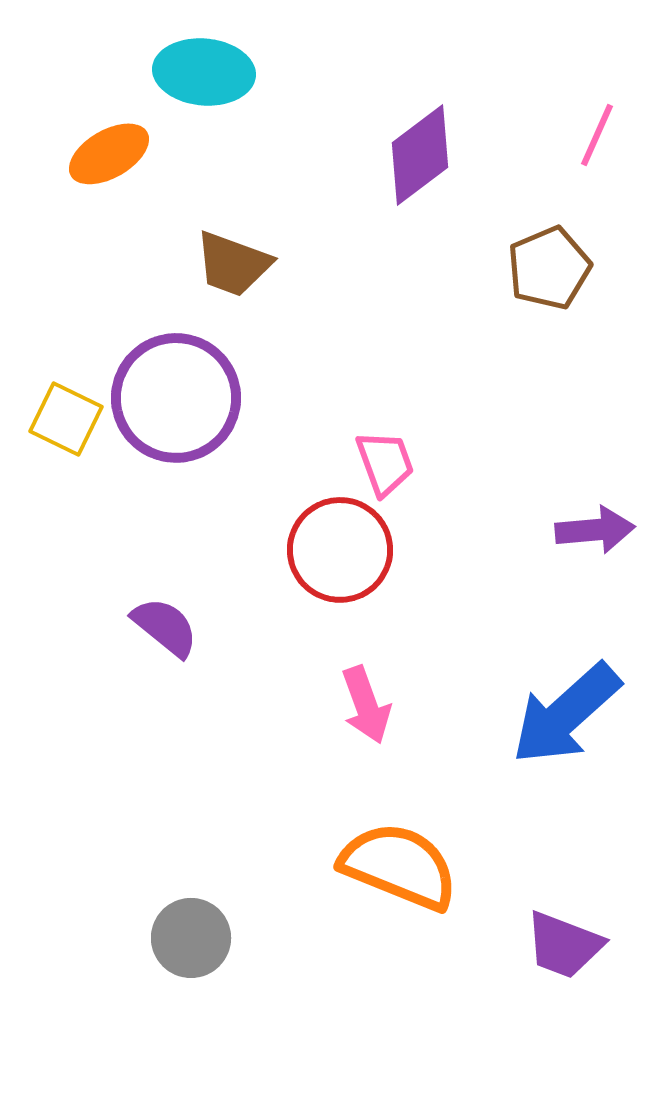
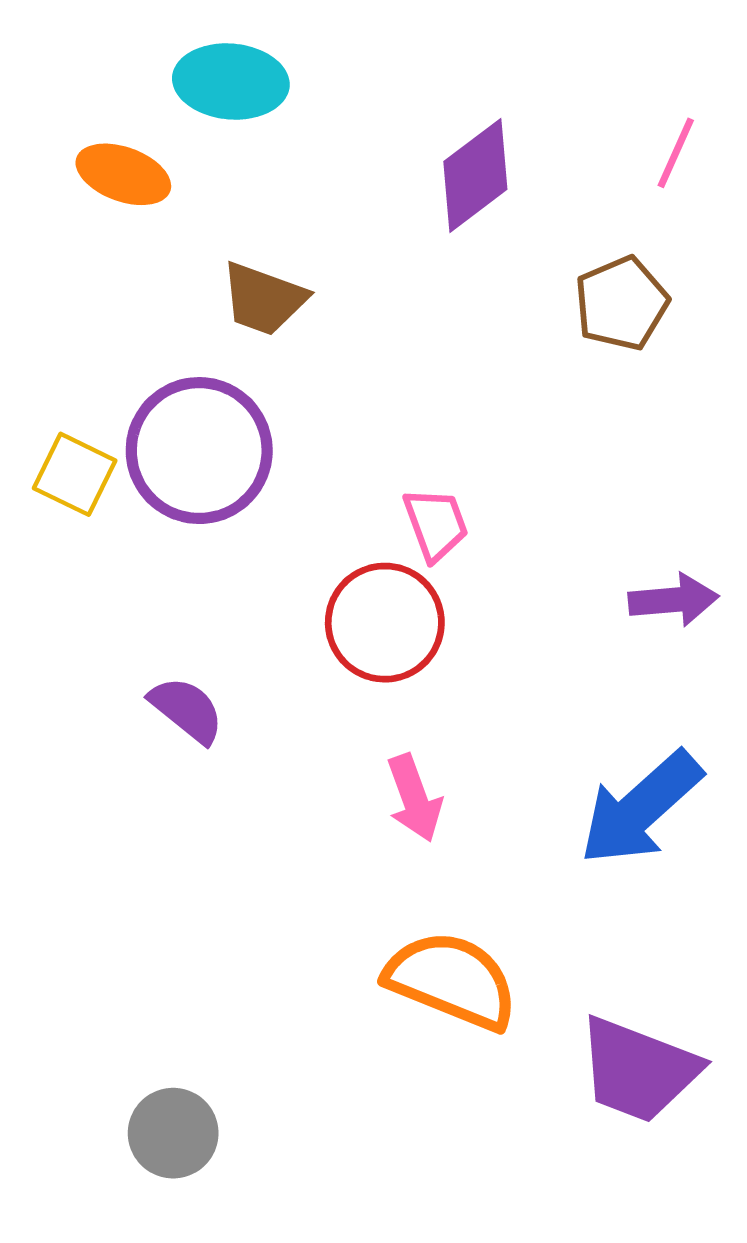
orange ellipse: (109, 154) -> (123, 174), turned 50
gray circle: (191, 938) -> (173, 1133), moved
purple trapezoid: (564, 945) -> (638, 1070), size x1.4

